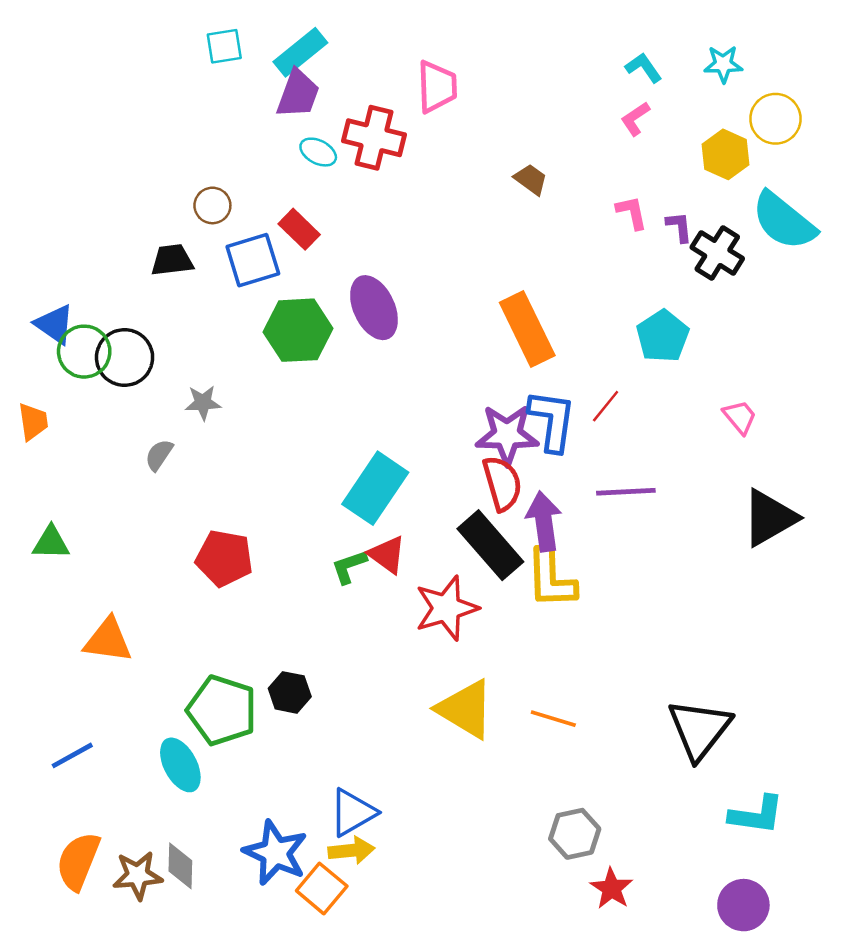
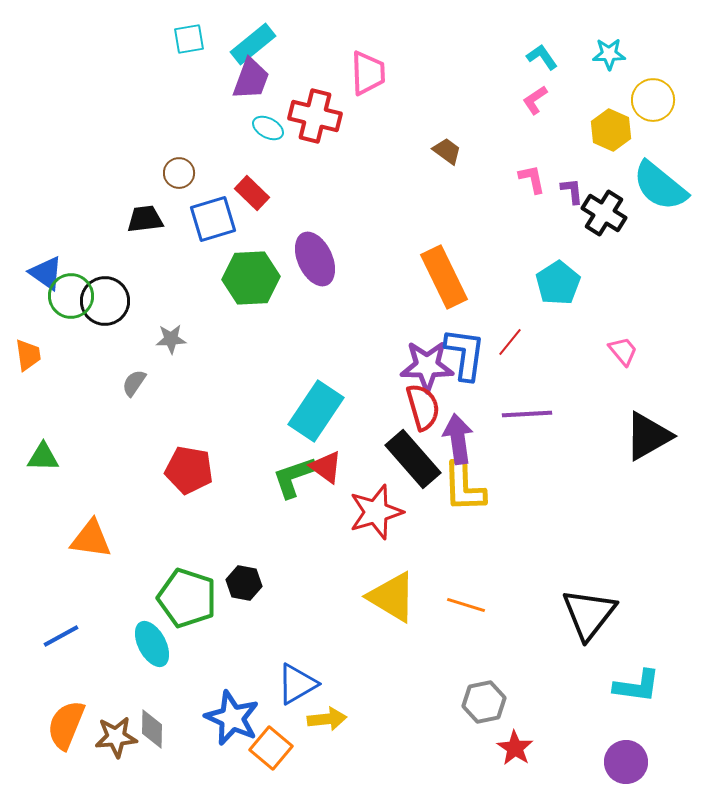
green L-shape: (349, 567) -> (294, 477), size x1.4
yellow arrow: (351, 850) -> (327, 719), moved

